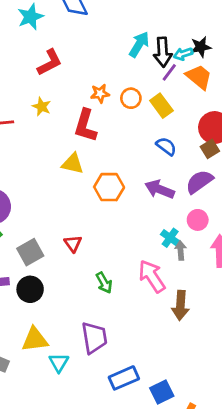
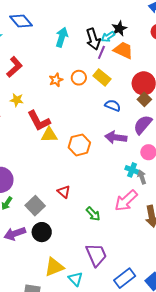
cyan arrow: (139, 44) -> (62, 37), moved
red L-shape: (85, 126) -> (39, 121), moved, turned -30
pink arrow: (152, 276) -> (126, 201), turned -85

